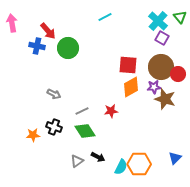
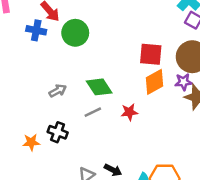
gray arrow: (54, 94) -> (58, 91), turned -56
green diamond: (85, 131) -> (99, 87), moved

